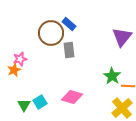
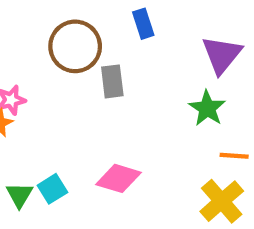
blue rectangle: (69, 24) -> (143, 24), moved, turned 32
green star: (112, 76) -> (207, 108), moved

